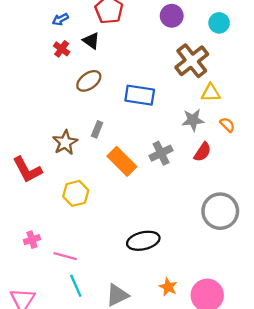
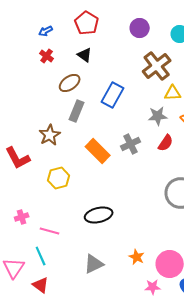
black triangle: (91, 41) -> (85, 55), moved
blue rectangle: (140, 95) -> (113, 95), turned -70
gray rectangle: (97, 129) -> (77, 111), moved, size x1.5
black ellipse: (143, 241) -> (99, 215), moved
cyan line: (76, 286) -> (41, 256), moved

